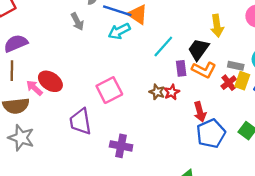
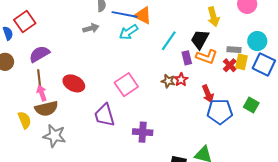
gray arrow: (77, 22) -> (91, 28), turned -70
pink arrow: (34, 88) -> (42, 93), moved, turned 35
blue pentagon: (211, 134) -> (220, 112), turned 30

